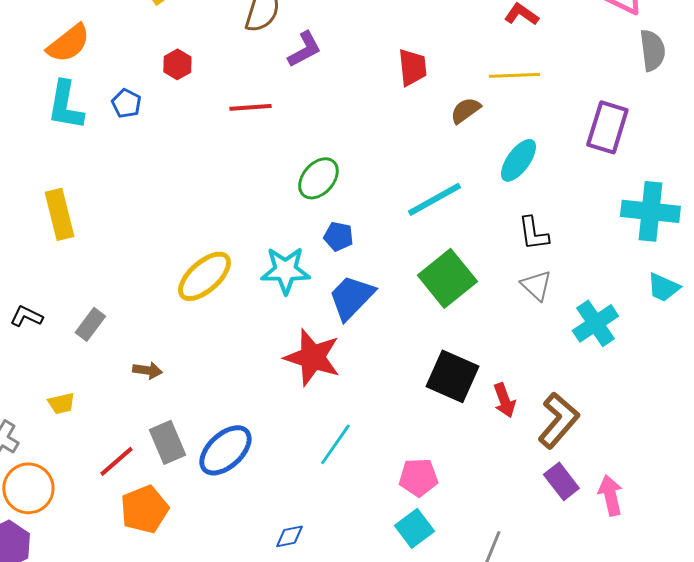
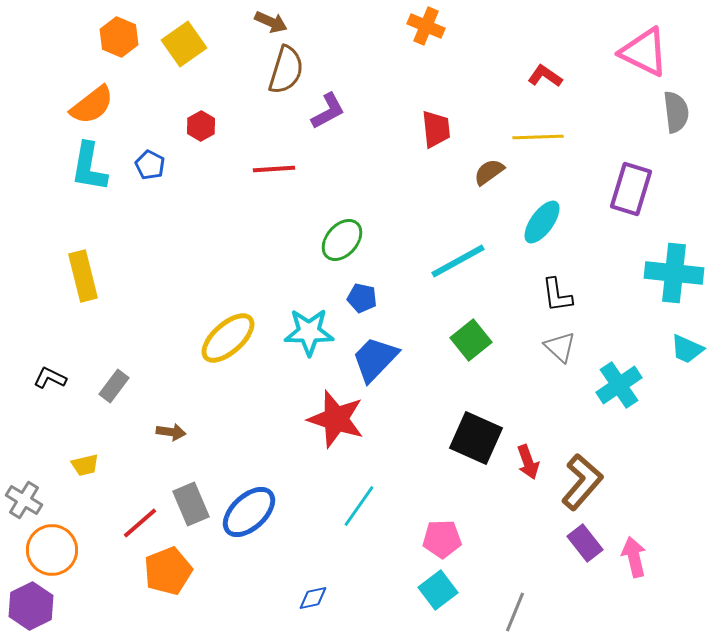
green square: (447, 278) -> (471, 340), size x0.7

